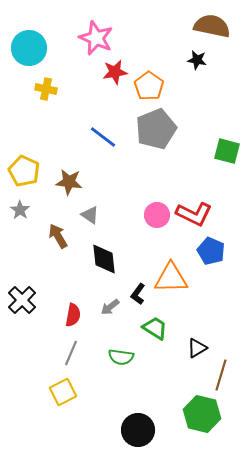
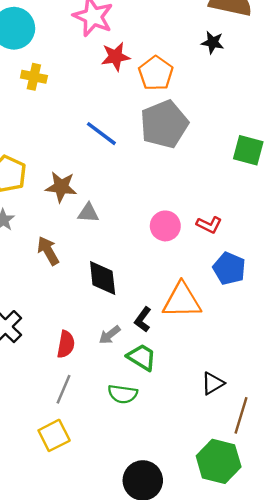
red L-shape: (194, 214) -> (209, 225), size x0.6
gray triangle: (90, 215) -> (88, 213), moved, turned -30
green trapezoid: (155, 328) -> (142, 357), moved

